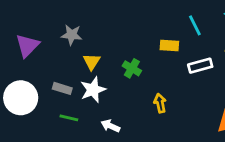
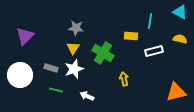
cyan line: (195, 25) -> (150, 21), turned 35
gray star: (72, 35) -> (76, 28), moved
green cross: (132, 68) -> (103, 53), size x1.5

